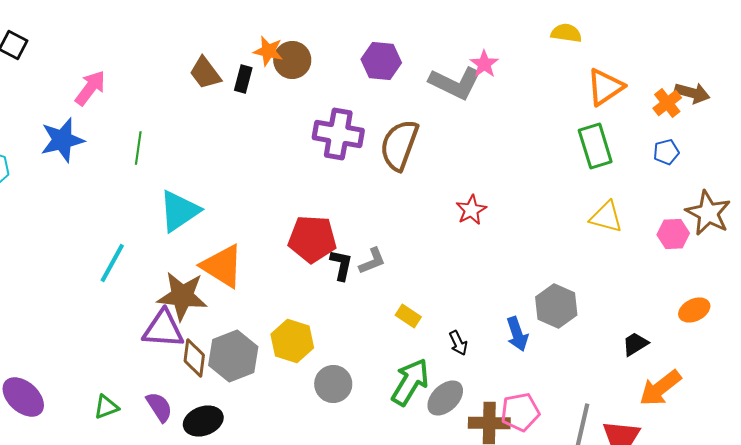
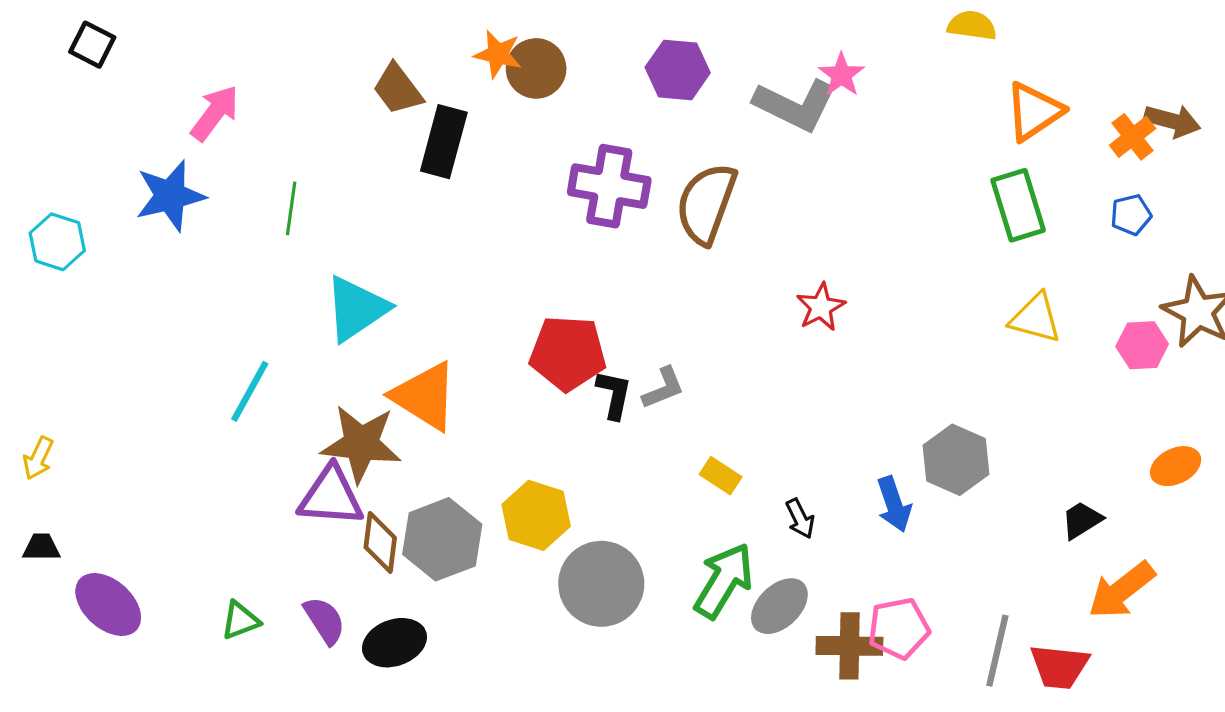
black rectangle: (243, 79) -> (444, 142), moved, size x1.6
gray circle: (333, 384) -> (601, 584), size x1.4

